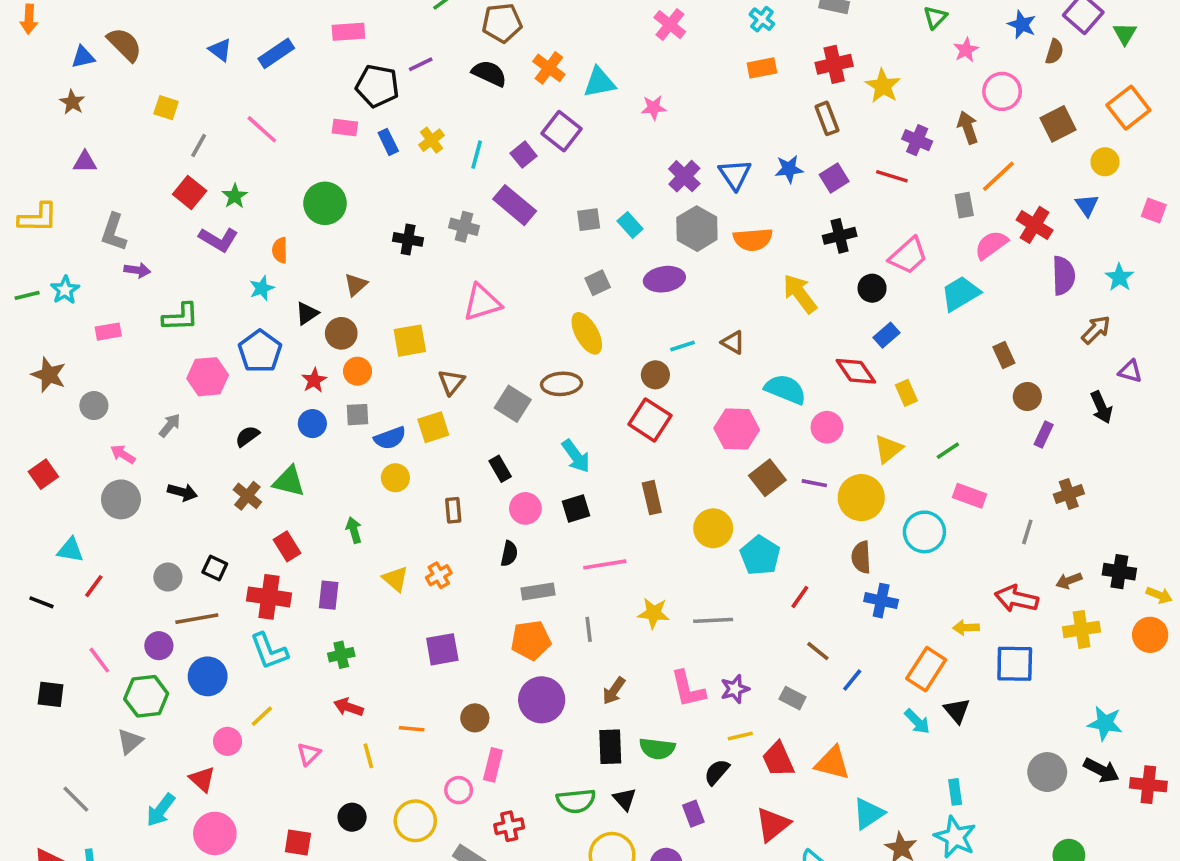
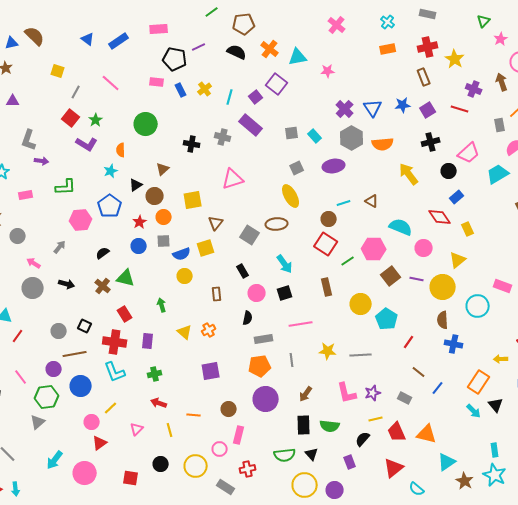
green line: (948, 451) -> (348, 261), moved
red triangle: (202, 779) -> (100, 443), moved, turned 42

